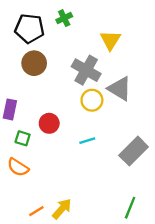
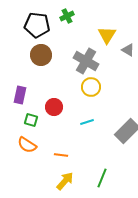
gray triangle: (120, 89) -> (128, 50), moved, size x0.6
green line: (130, 208) -> (102, 178), moved
orange line: (36, 211) -> (61, 155), moved, turned 40

